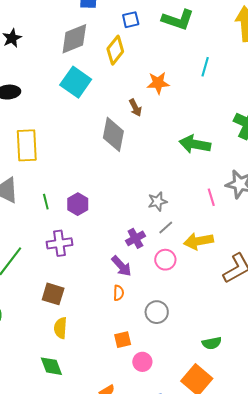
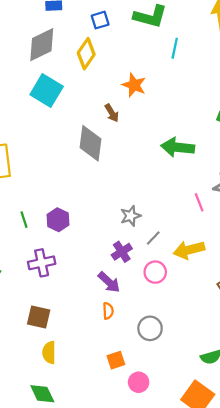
cyan line: (205, 67) -> (175, 48), moved
orange star: (158, 83) -> (134, 85), turned 30
gray star: (157, 202) -> (131, 216), moved

